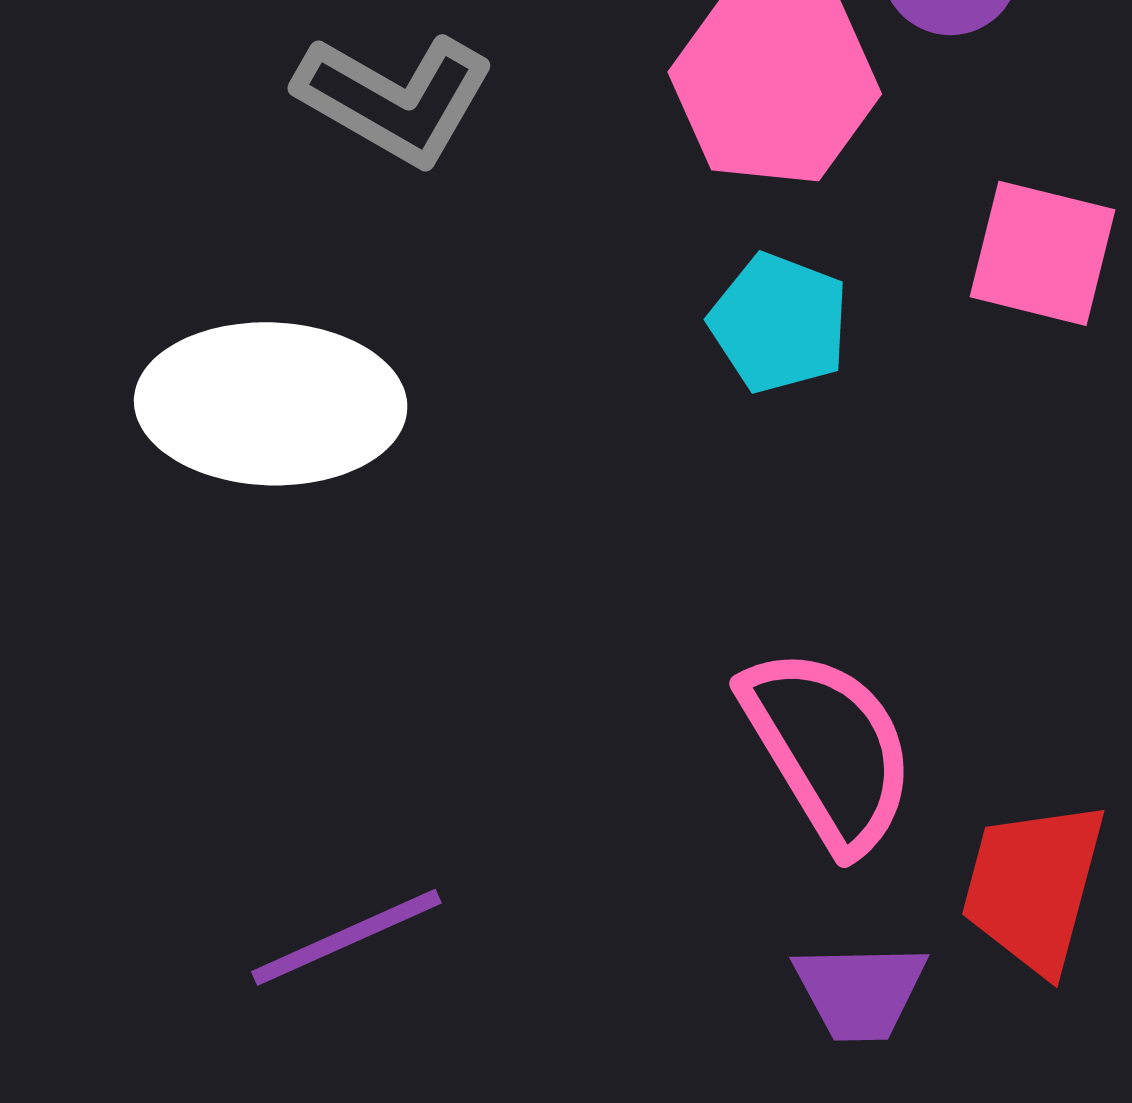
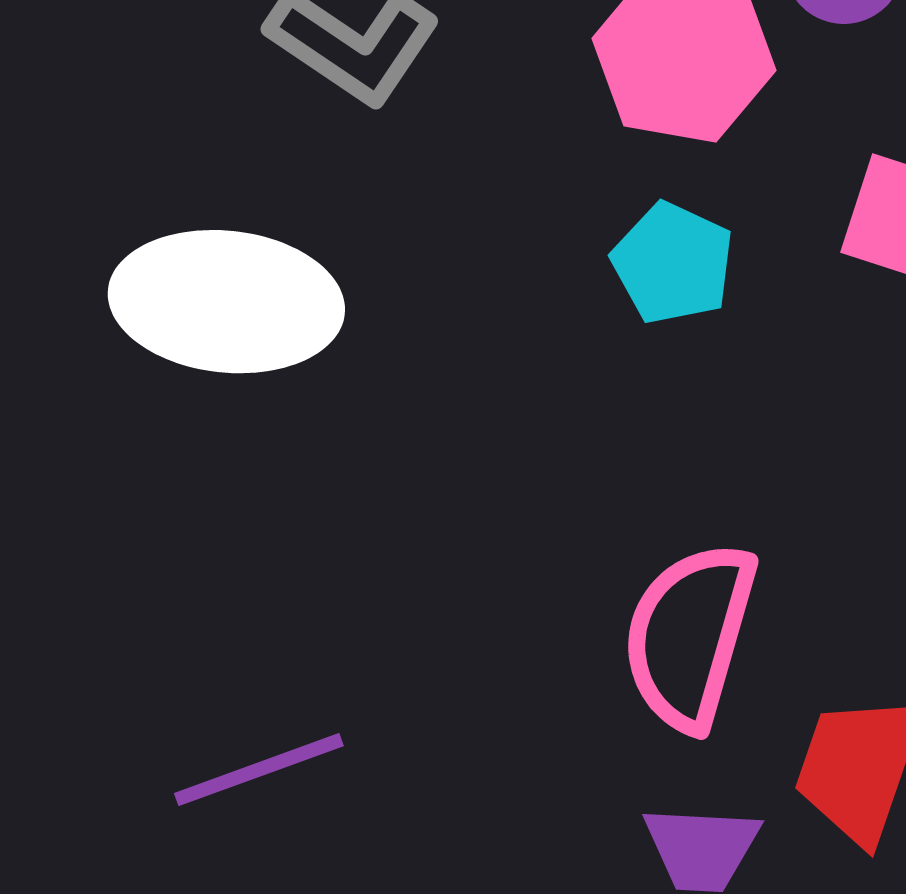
pink semicircle: (829, 749) -> (689, 636), turned -137

